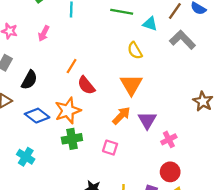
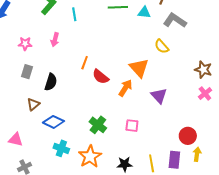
yellow semicircle: (135, 51) -> (162, 46), moved
orange star: (68, 111) -> (90, 157), moved
blue diamond: (37, 116) -> (54, 122), moved
orange arrow: (121, 116) -> (125, 88), moved
green cross: (72, 139) -> (98, 125), turned -30
pink cross: (169, 139) -> (205, 94), moved

